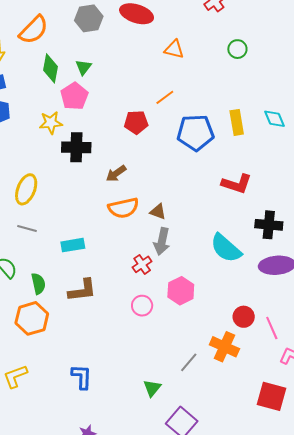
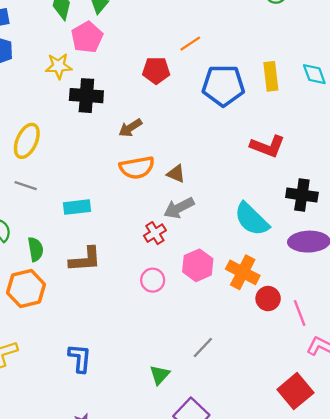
gray arrow: (162, 241) -> (179, 208), turned 48
orange cross: (224, 347) -> (243, 272), moved
red square: (272, 396) -> (295, 391), turned 32

